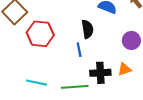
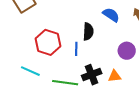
red hexagon: (40, 34) -> (48, 42), moved
black cross: (100, 73) -> (92, 75), turned -30

